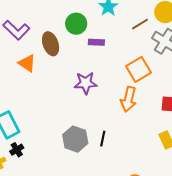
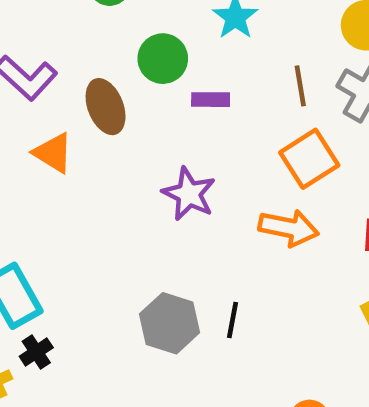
brown line: (140, 24) -> (300, 86), moved, turned -66
purple star: (86, 83) -> (189, 194), turned 30
orange arrow: (129, 99) -> (289, 228), turned -90

